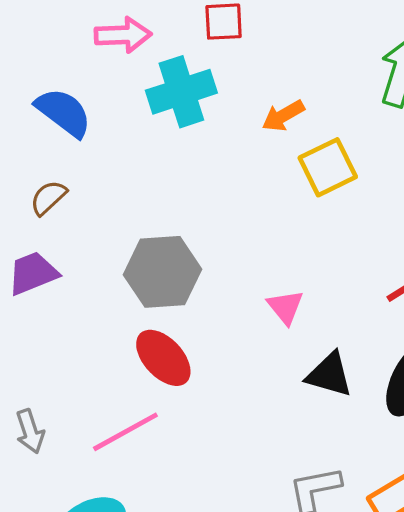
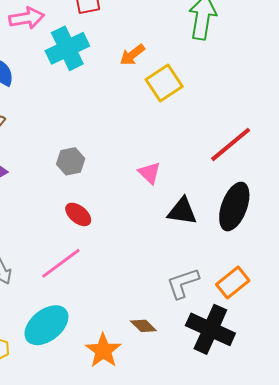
gray hexagon: (162, 272) -> (71, 161), size x0.6
red ellipse: (163, 358) -> (78, 214), size x0.7

